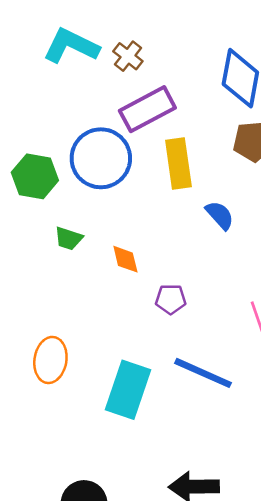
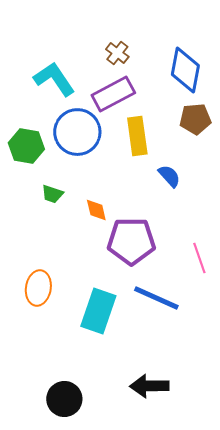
cyan L-shape: (71, 46) -> (54, 79), moved, turned 30
brown cross: (128, 56) -> (117, 53), moved
purple pentagon: (171, 299) -> (131, 241), size x2.0

